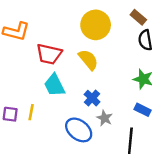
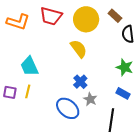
brown rectangle: (138, 17) -> (115, 16), moved
red trapezoid: (49, 54) -> (51, 16), moved
cyan trapezoid: (54, 85) -> (29, 66), moved

